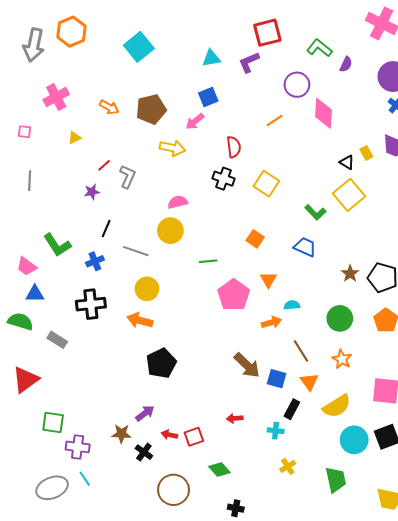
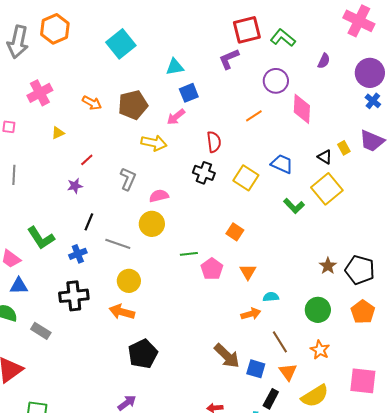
green L-shape: (319, 48) -> (283, 38), moved
cyan triangle: (211, 58) -> (175, 67), moved
gray L-shape: (128, 177) -> (128, 179), moved
blue trapezoid: (305, 247) -> (282, 164), moved
pink pentagon: (234, 295) -> (212, 269), moved, size x0.7

